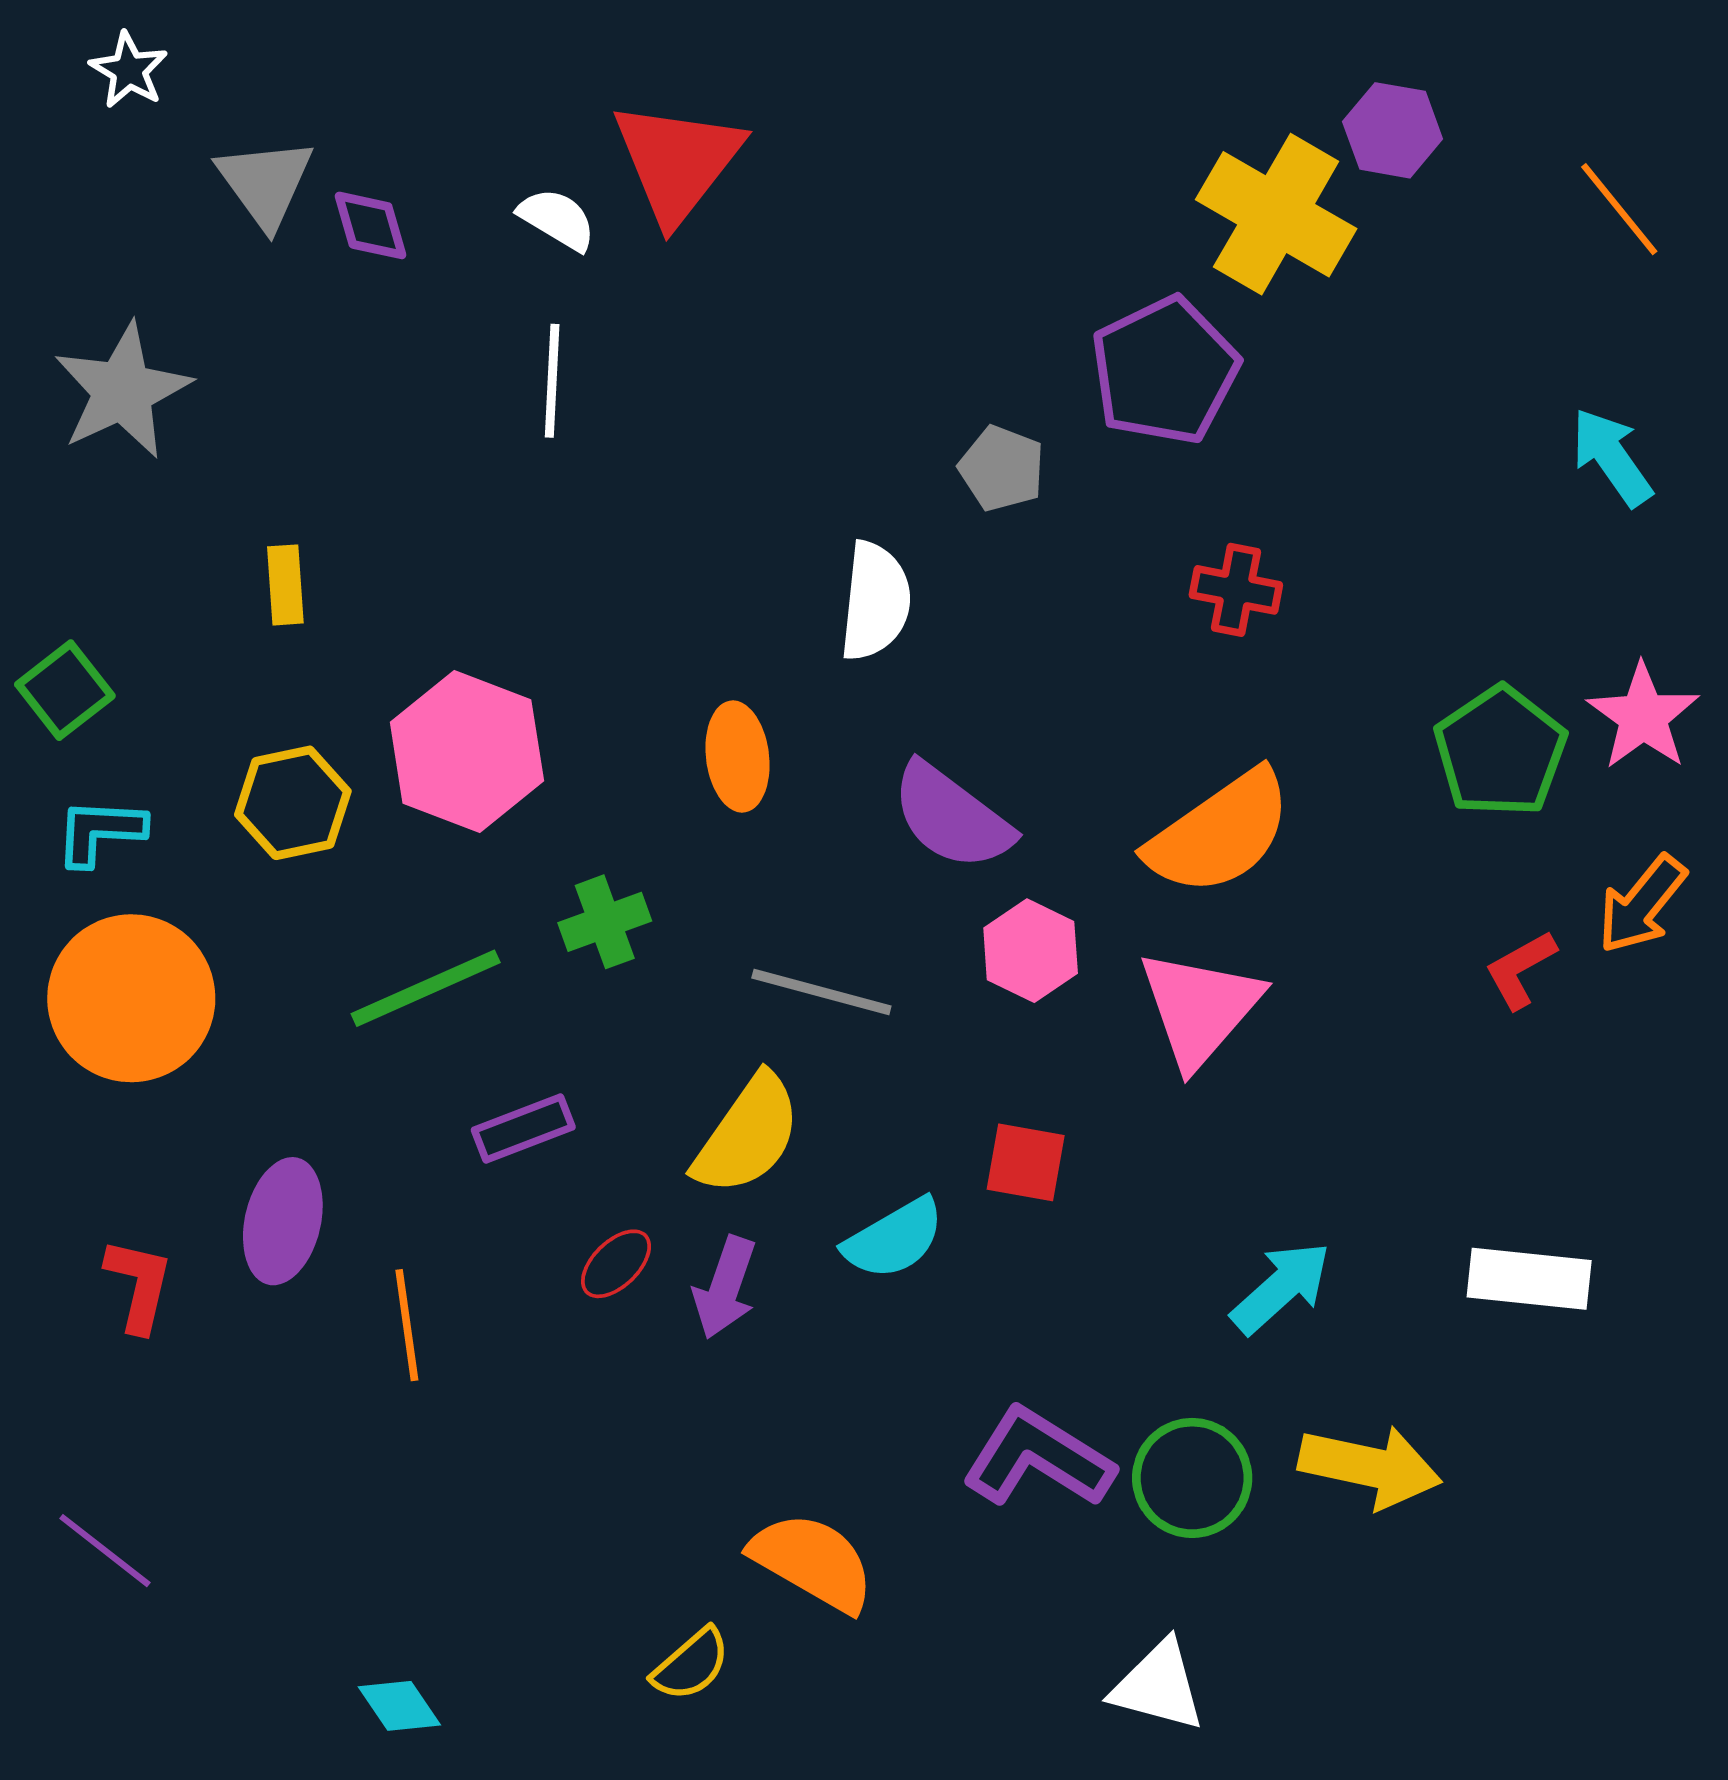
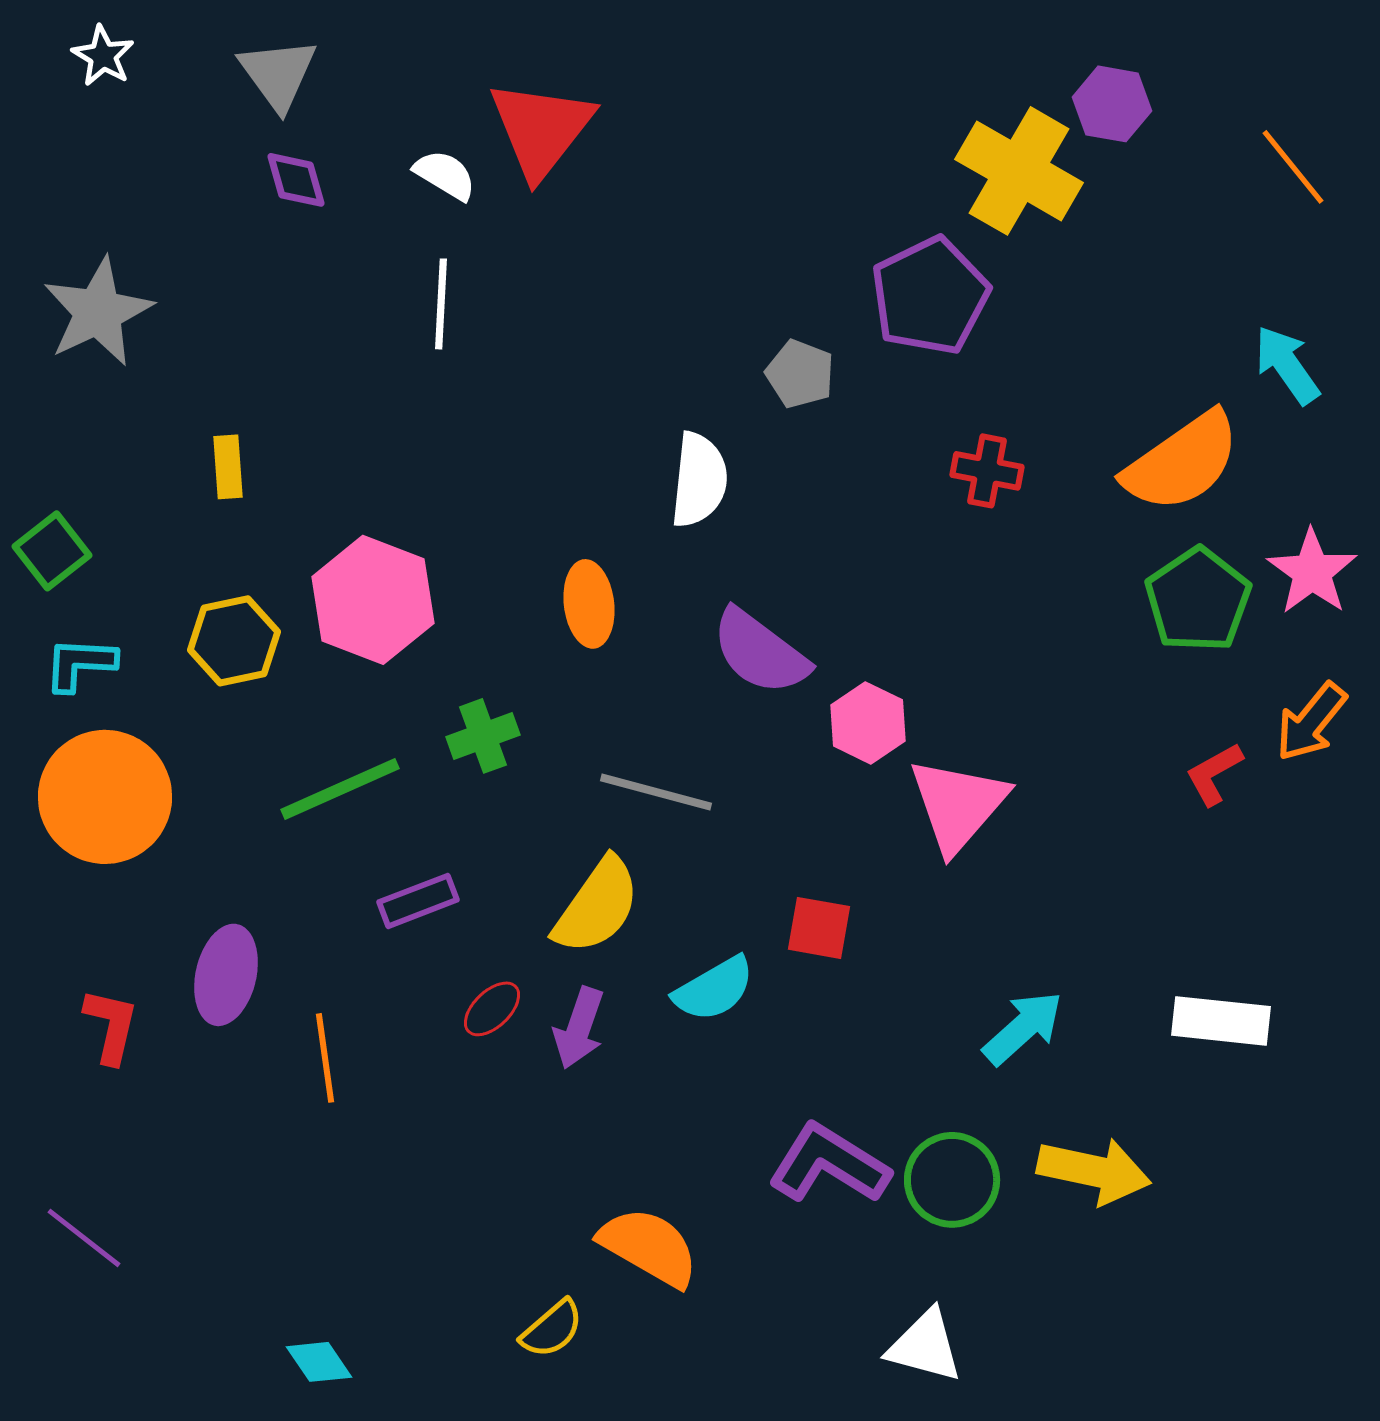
gray triangle: (265, 183) -> (278, 74), moved
orange semicircle: (1220, 833) -> (1182, 462), moved
pink hexagon: (1031, 951) -> (868, 723), moved

